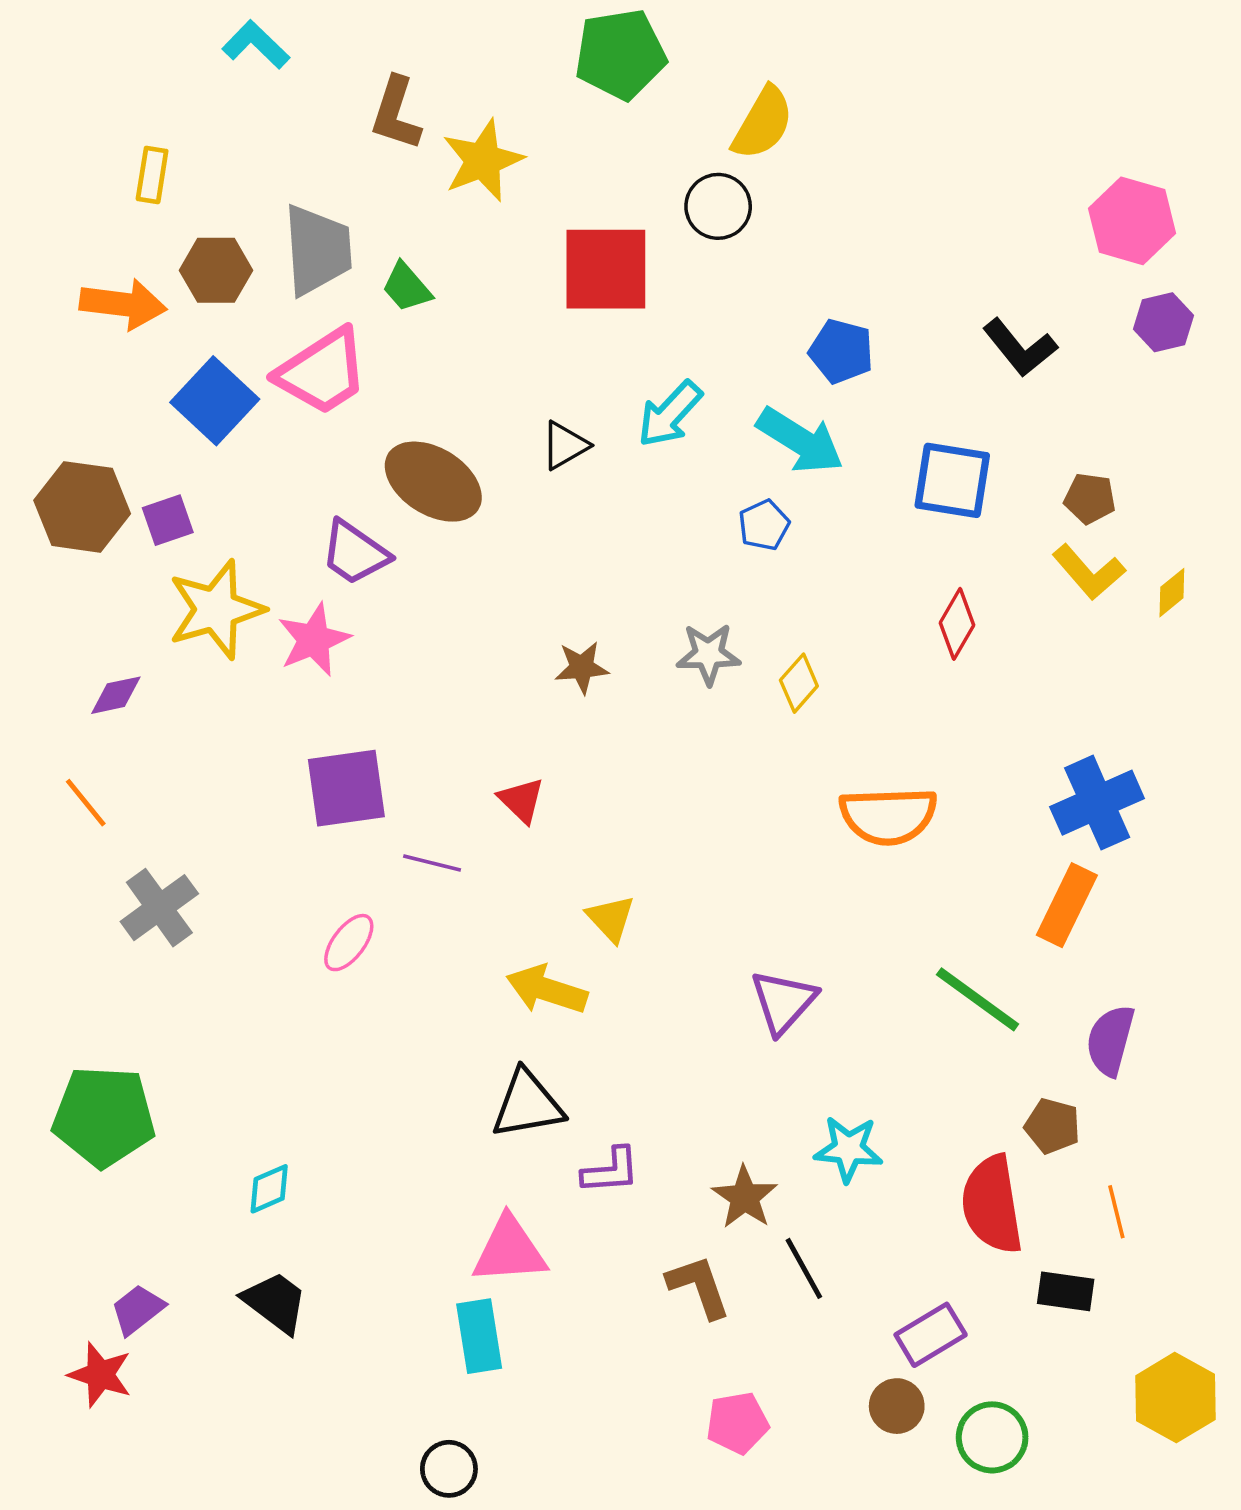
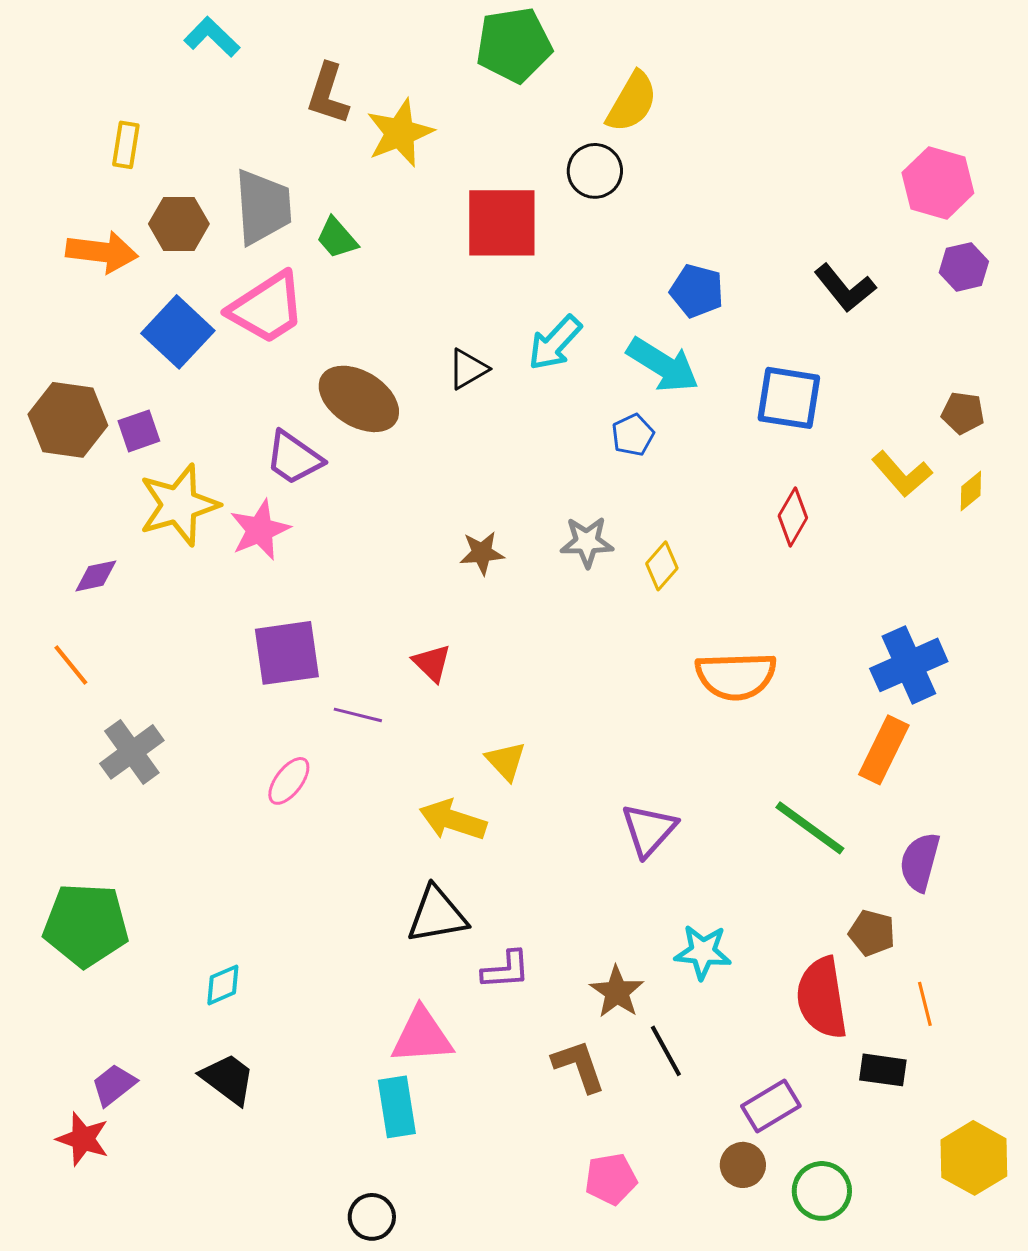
brown pentagon: (1090, 498) -> (963, 413), moved

